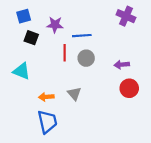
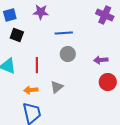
purple star: (55, 25) -> (41, 12), moved
red line: (65, 53) -> (37, 65), moved
gray triangle: (74, 94) -> (57, 87), turned 32

